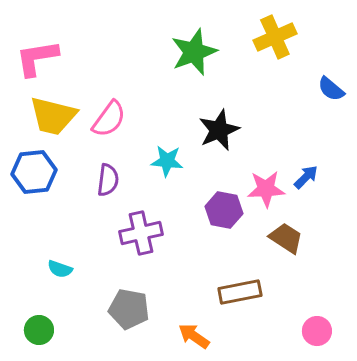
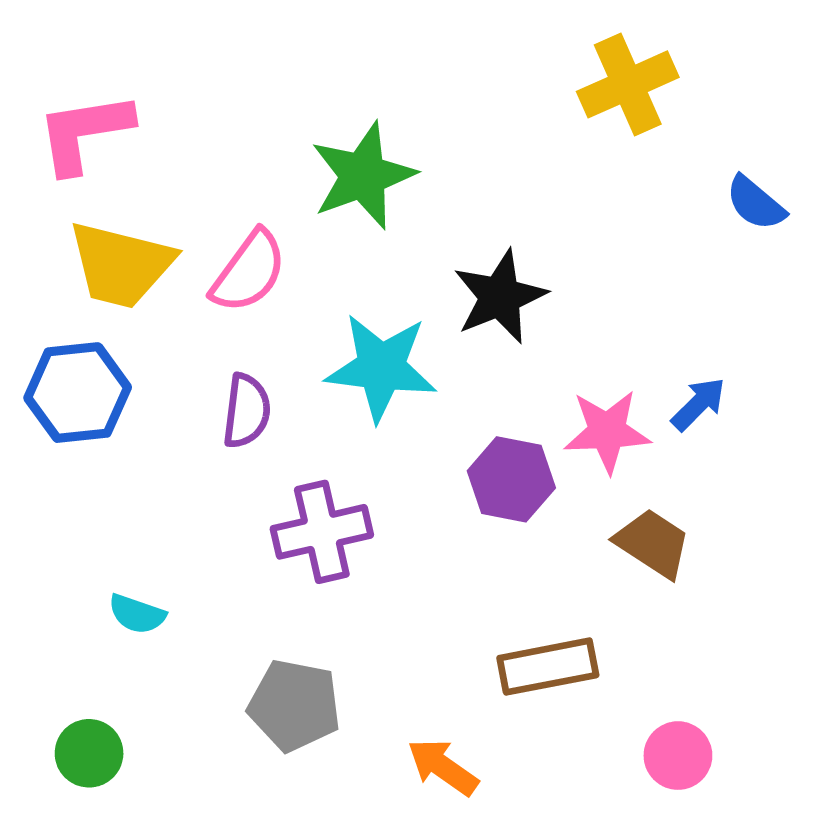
green star: (194, 52) -> (363, 176), moved
cyan star: (167, 161) -> (381, 367), size x1.5
pink circle: (317, 331) -> (678, 756), moved

